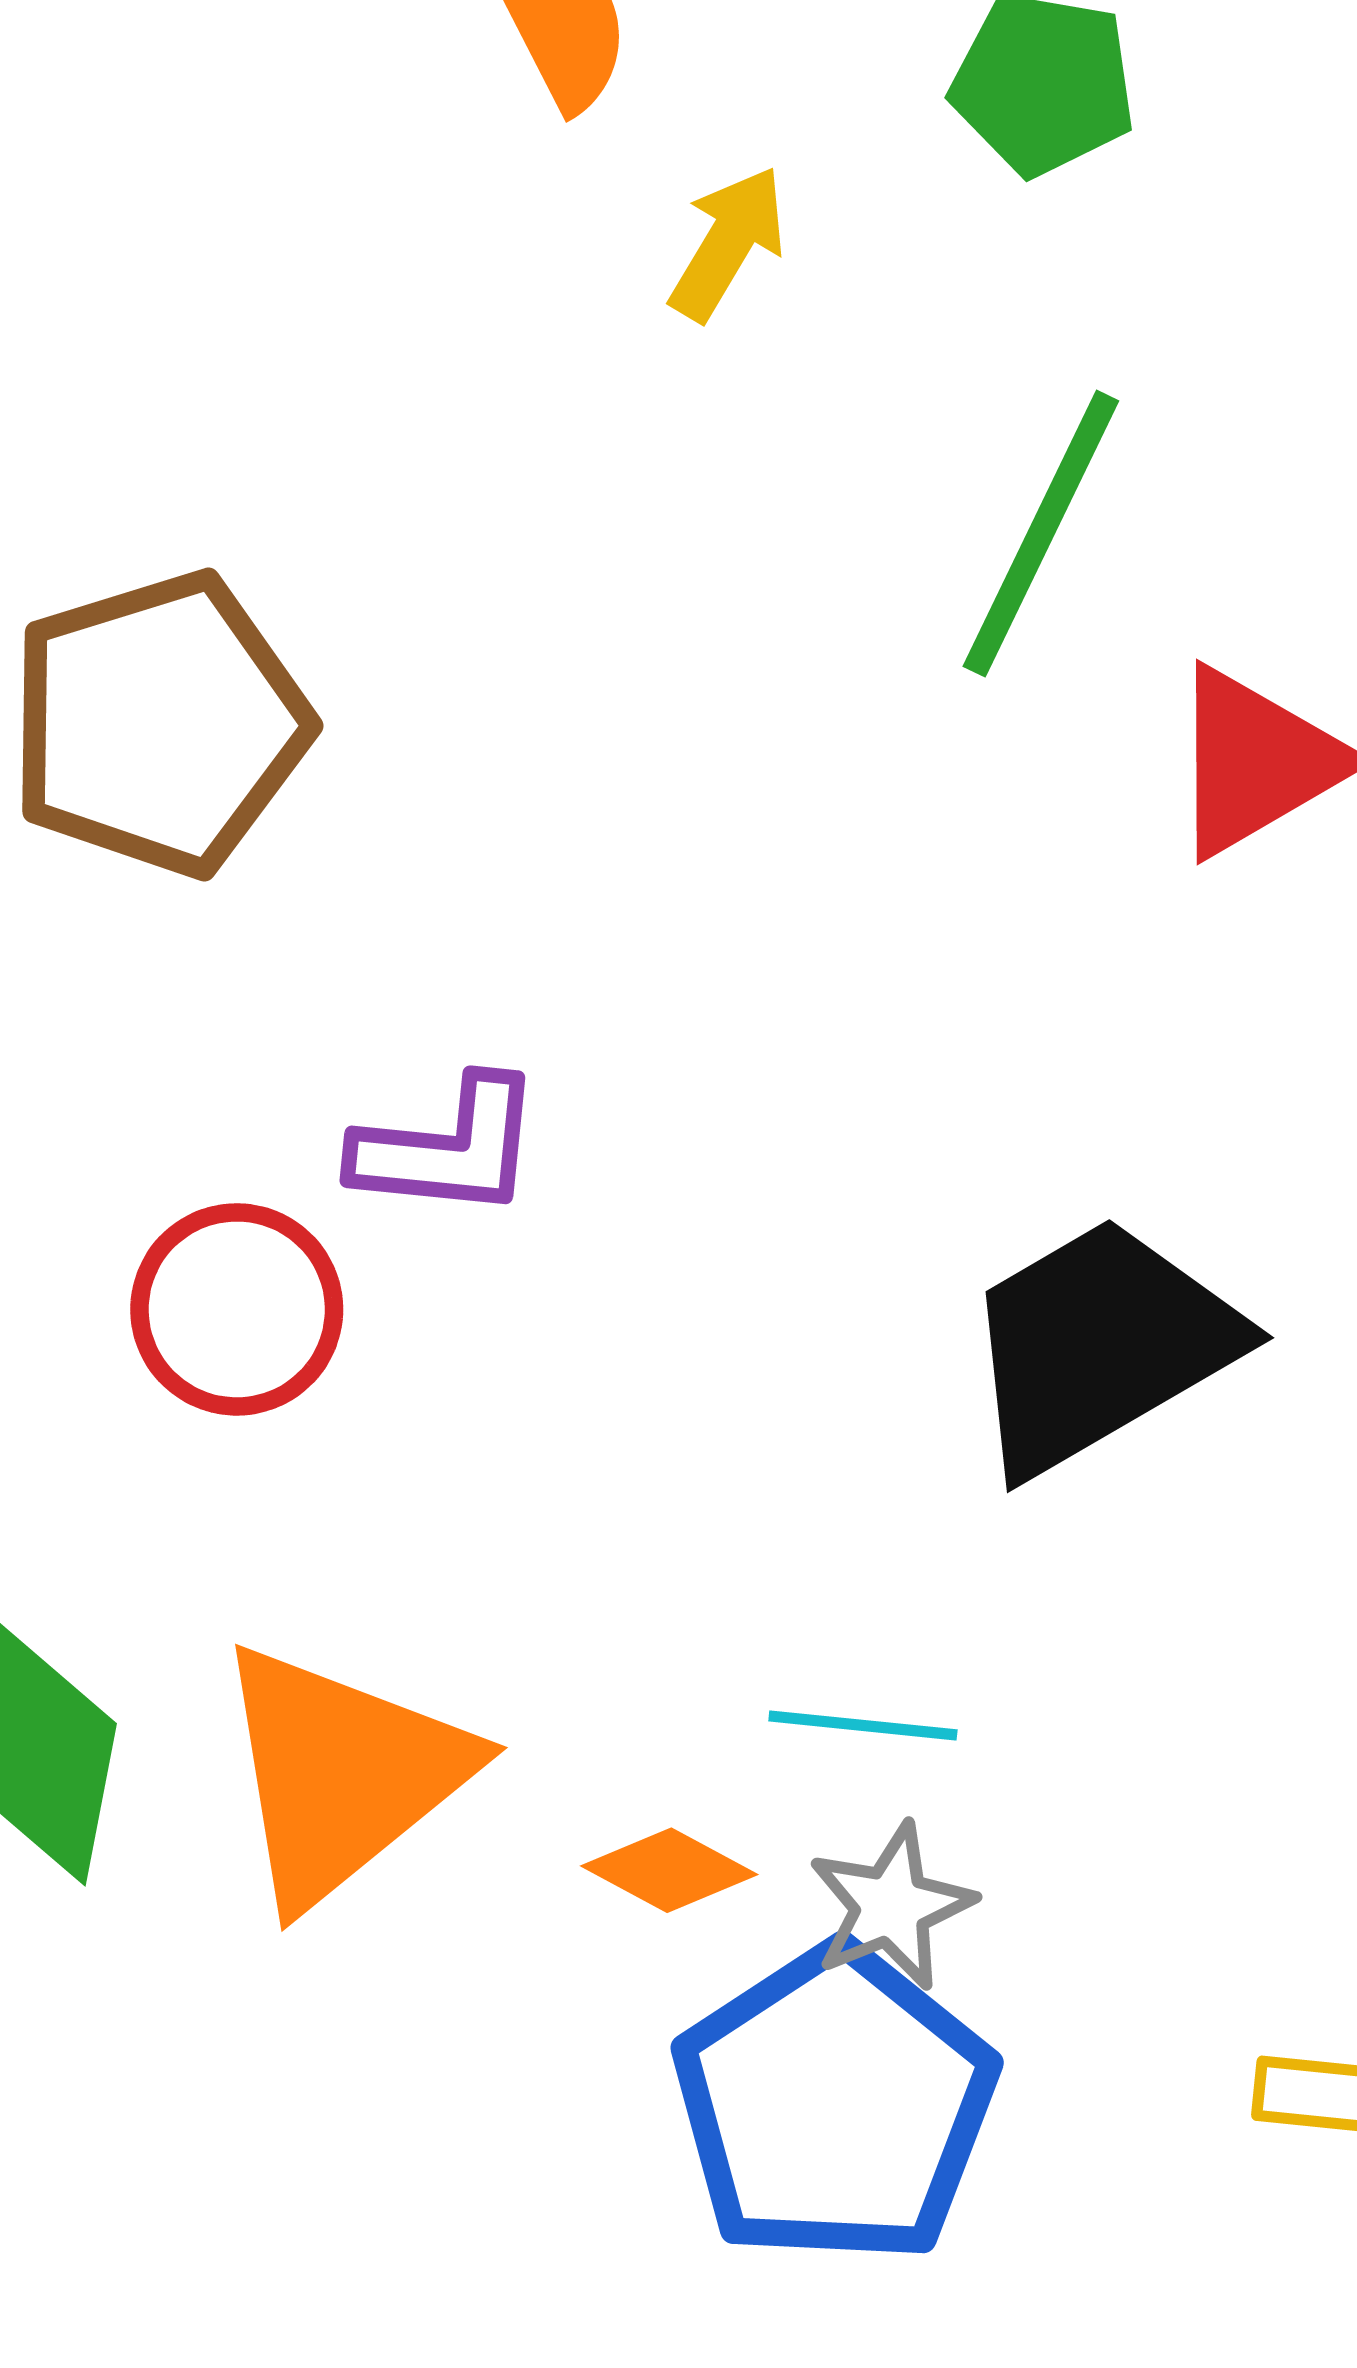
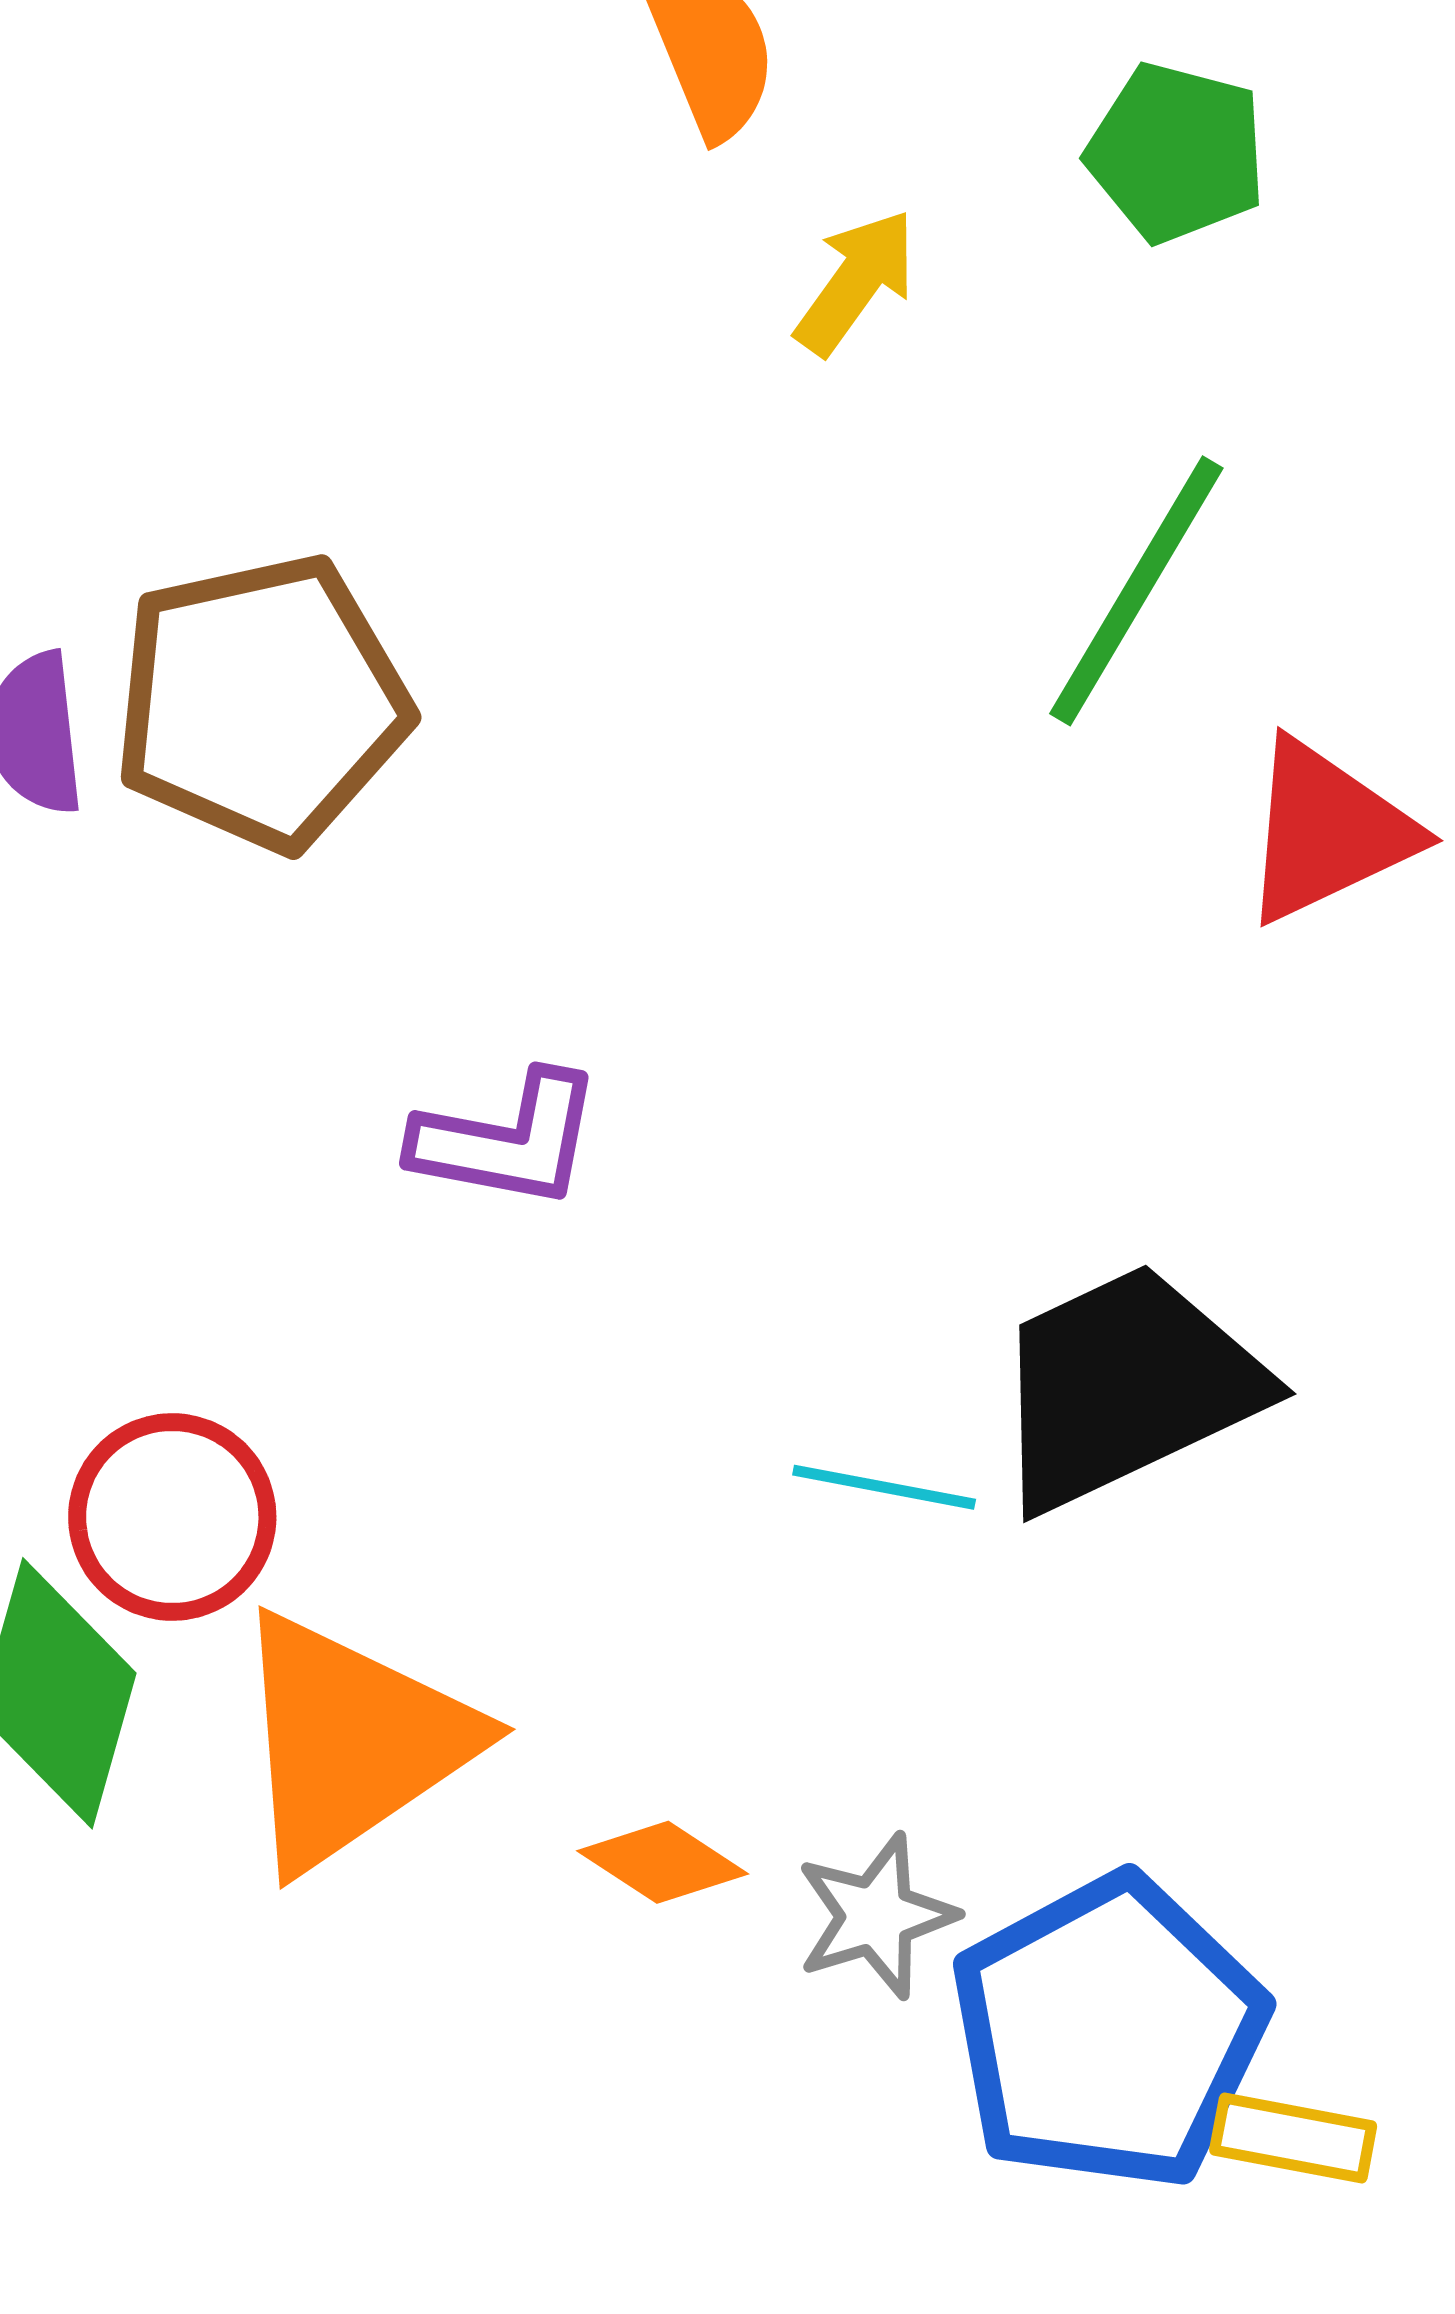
red circle: (237, 1309) -> (172, 1517), moved
cyan line: (863, 1725) -> (884, 1487), moved
blue pentagon: (835, 2105) -> (1108, 2032), moved

